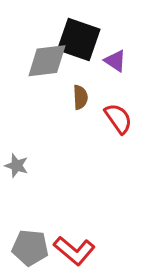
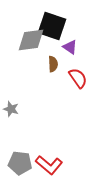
purple triangle: (115, 61) -> (70, 47), moved

